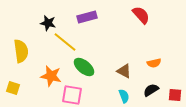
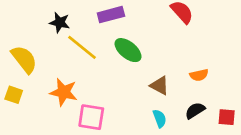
yellow semicircle: (21, 51) -> (24, 59), turned -30
green ellipse: (84, 67) -> (128, 50), moved
yellow square: (13, 88) -> (14, 95), moved

